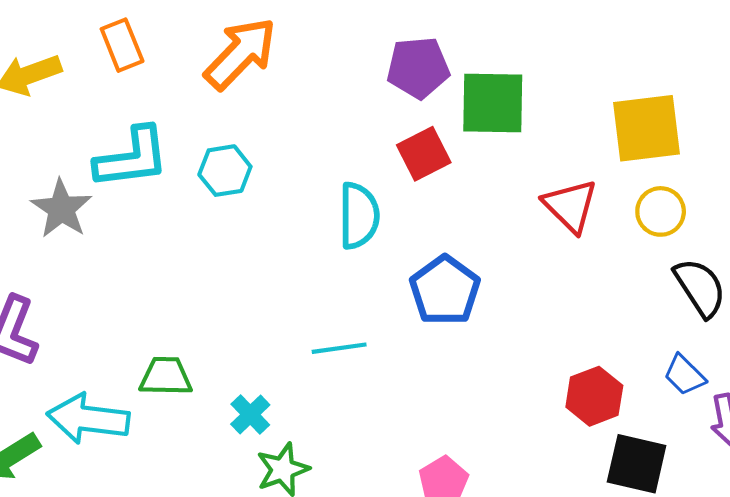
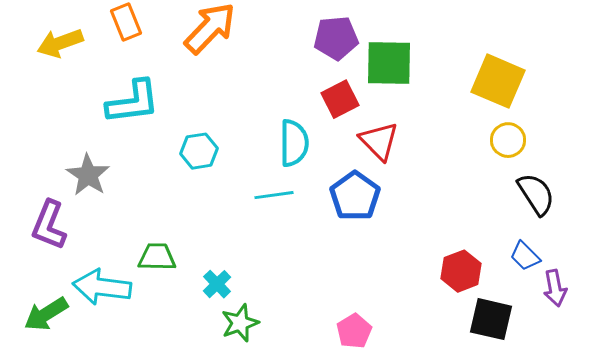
yellow square: (646, 128) -> (498, 81), turned 30
cyan hexagon: (225, 171) -> (199, 151), moved
red triangle: (570, 206) -> (379, 141), moved
gray star: (61, 209) -> (88, 175), moved
cyan line: (339, 348) -> (274, 195), moved

